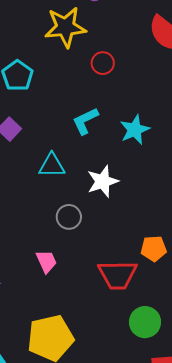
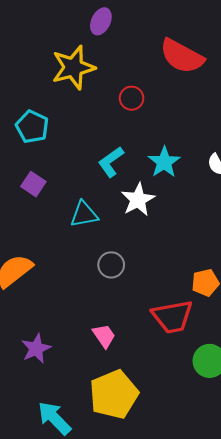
red circle: (103, 63) -> (132, 98), moved
white star: (103, 181) -> (138, 200), moved
pink trapezoid: (46, 261) -> (104, 336), moved

